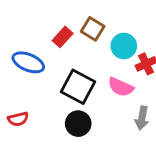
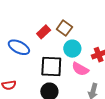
cyan circle: (124, 46) -> (72, 49), moved
black square: (78, 87) -> (51, 66), turned -30

